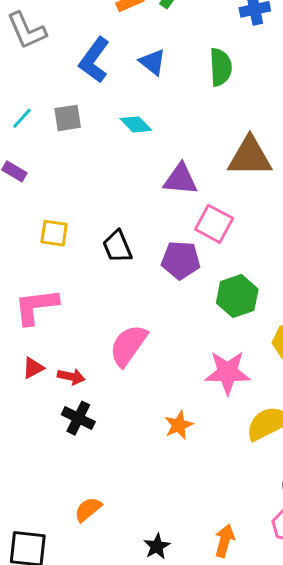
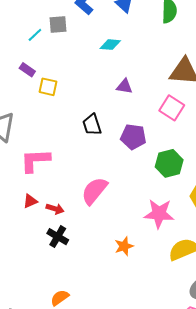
gray square: (68, 118) -> (58, 25), moved
cyan diamond: (136, 124) -> (110, 45), turned -45
purple triangle: (180, 179) -> (124, 86), moved, size x0.7
pink square: (214, 224) -> (172, 108), moved
yellow square: (54, 233) -> (48, 87), moved

